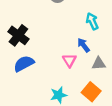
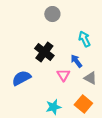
black cross: (18, 35) -> (44, 52), moved
gray triangle: (99, 64) -> (90, 78), turned 32

